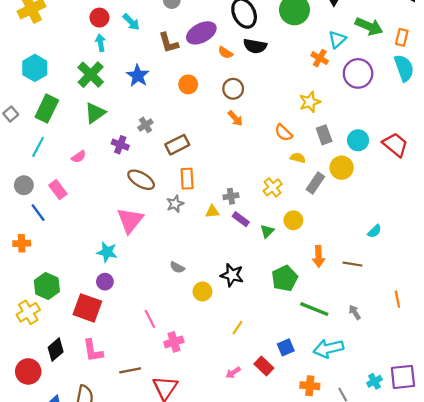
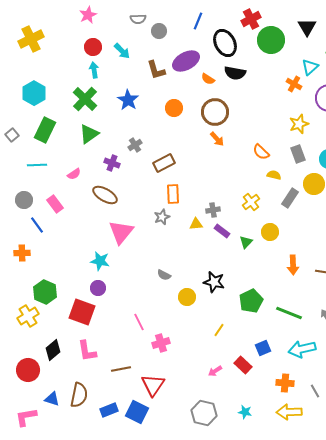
brown circle: (233, 89) -> (215, 112), size x1.4
yellow star: (310, 102) -> (299, 124), moved
cyan line: (38, 147) -> (37, 165), turned 60
brown ellipse: (141, 180) -> (105, 195), moved
green pentagon: (285, 278) -> (251, 301), moved

